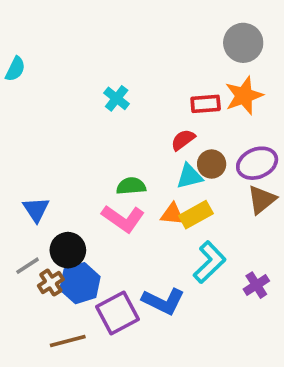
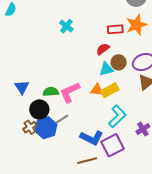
green semicircle: (131, 186) -> (51, 92), moved
pink L-shape: (123, 219) -> (70, 92), turned 120
gray line: (28, 266) -> (62, 119), moved
purple square: (117, 313) -> (112, 145), moved
brown line: (68, 341) -> (87, 161), moved

